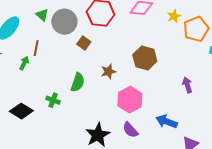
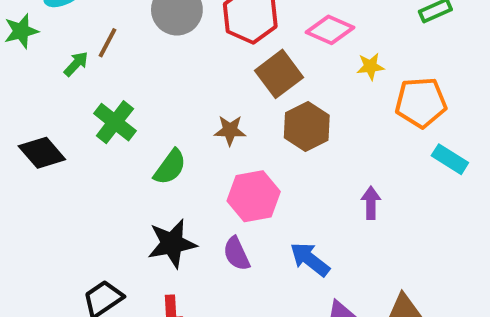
yellow star: (174, 16) -> (370, 66), moved
brown square: (84, 43) -> (279, 74), moved, size x1.6
green semicircle: (78, 82) -> (170, 167), moved
green cross: (53, 100) -> (115, 122), moved, size x1.5

